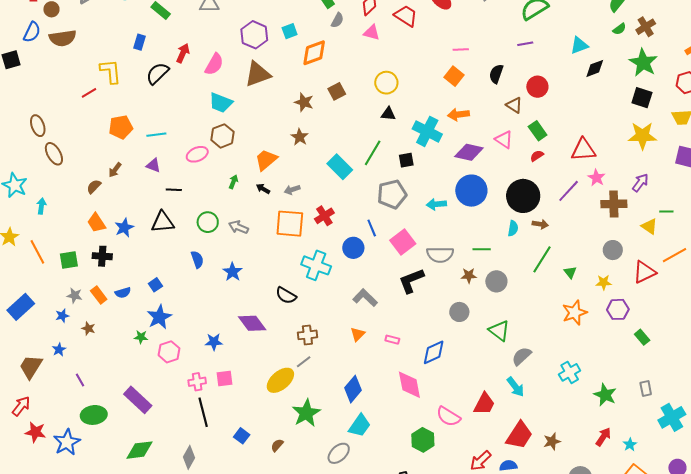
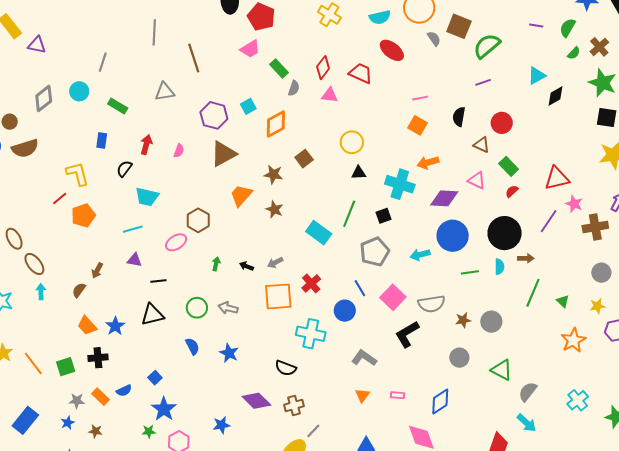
pink semicircle: (214, 64) -> (179, 151), size x0.6
black semicircle: (157, 73) -> (124, 169), size x0.7
cyan trapezoid: (221, 103) -> (147, 197), moved
orange pentagon: (121, 127) -> (83, 215), moved
orange trapezoid: (266, 160) -> (241, 195), moved
cyan arrow: (41, 206) -> (41, 292), moved
green line: (482, 249) -> (470, 272), moved
brown cross: (307, 335) -> (294, 405), moved

